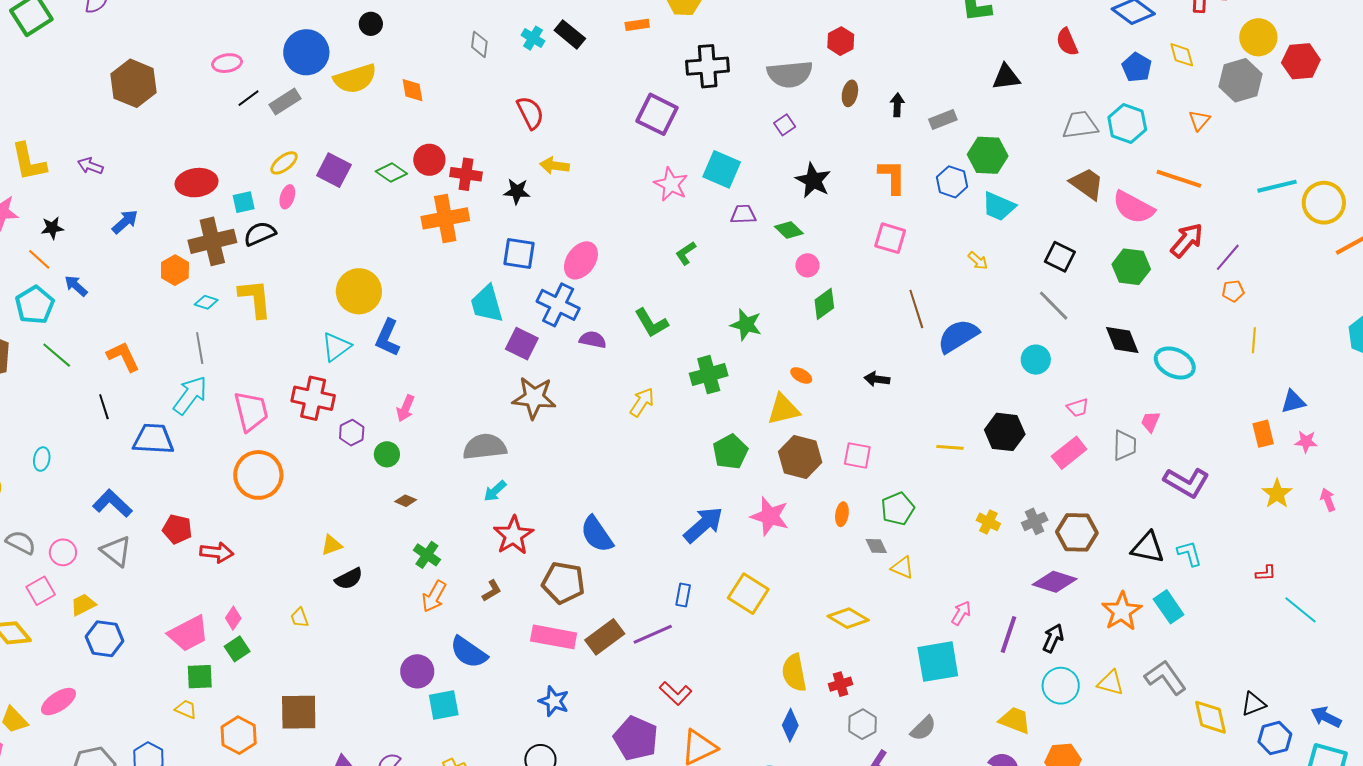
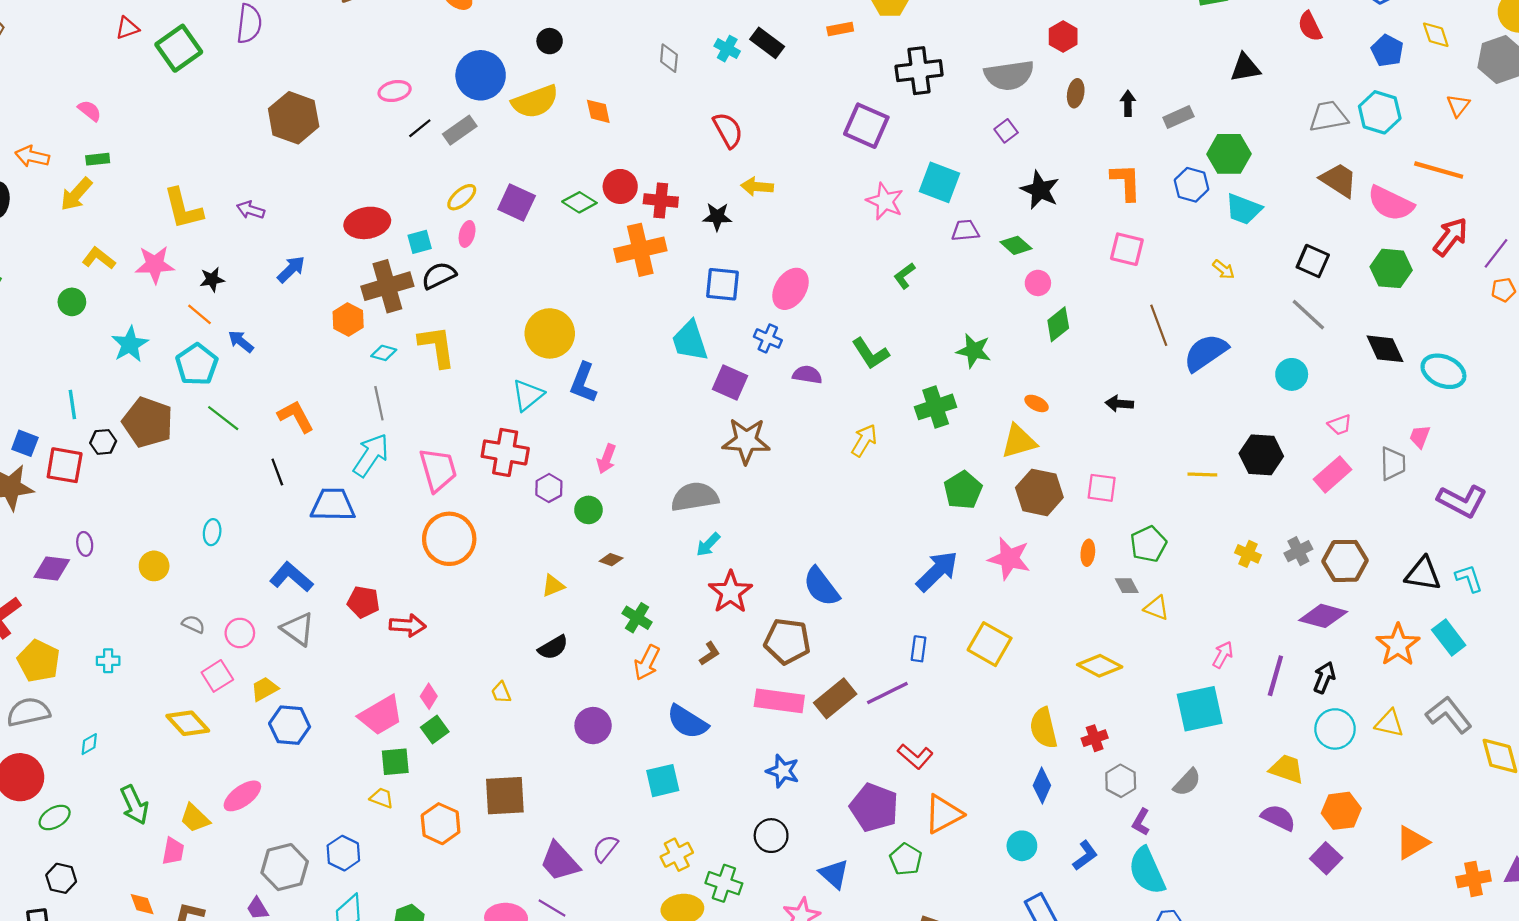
blue cross: (558, 305) -> (768, 338), size x0.6
gray semicircle: (21, 542) -> (193, 624), size x0.7
yellow triangle: (332, 545) -> (553, 586), moved
purple circle: (417, 671) -> (593, 726), moved

